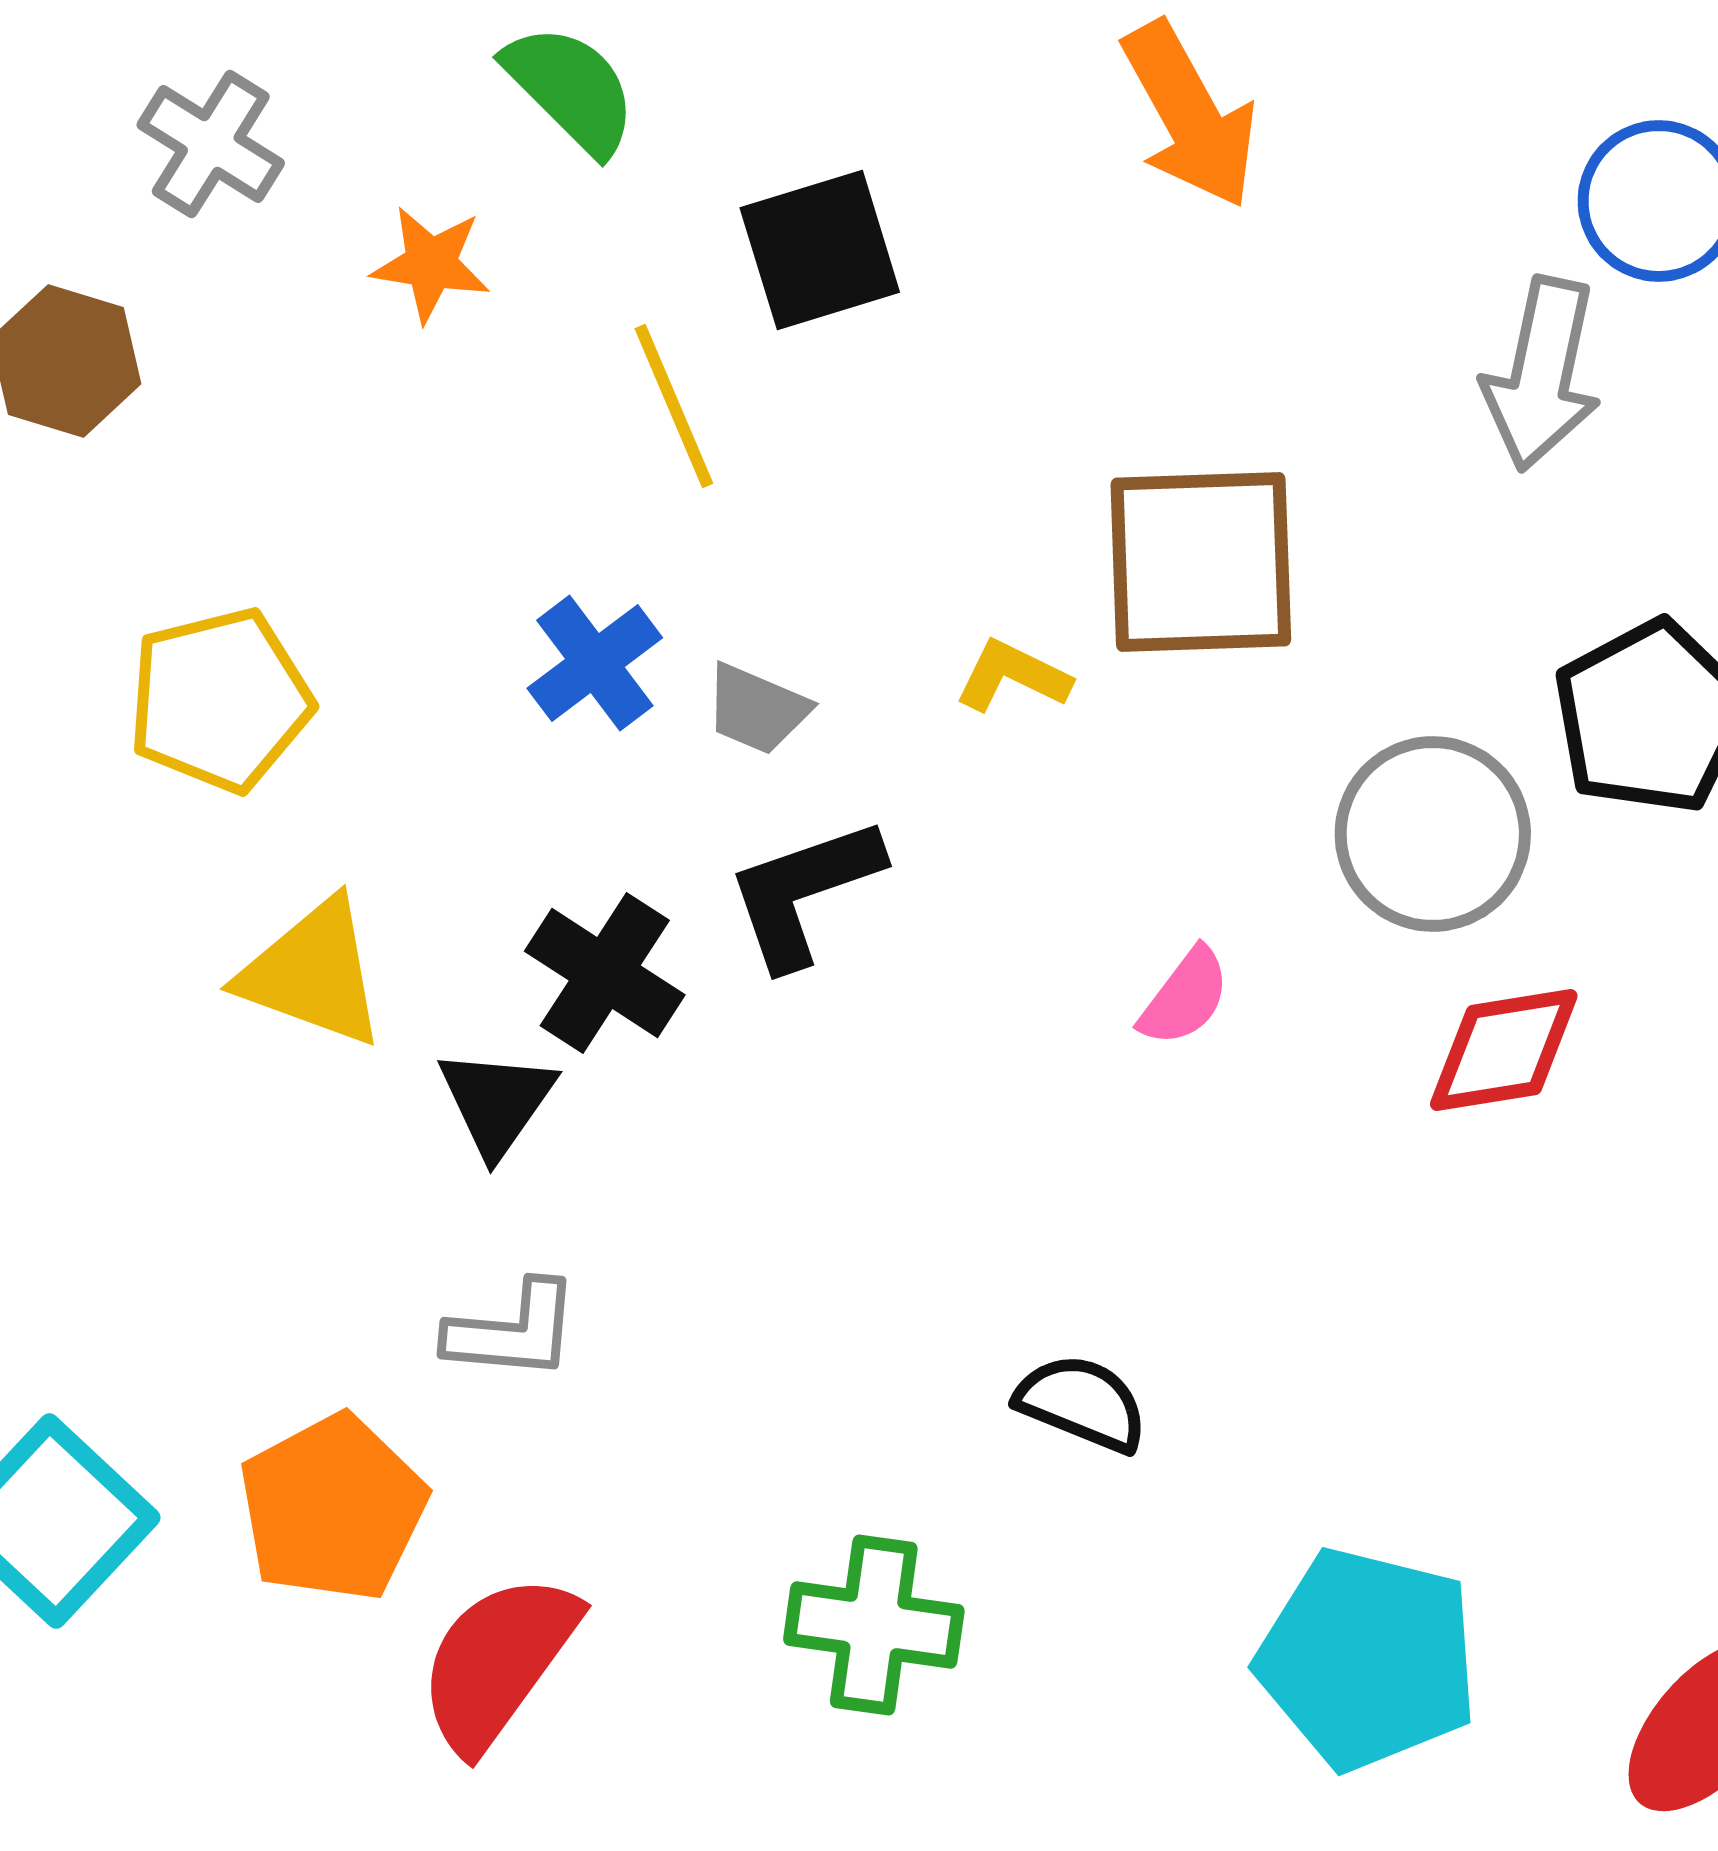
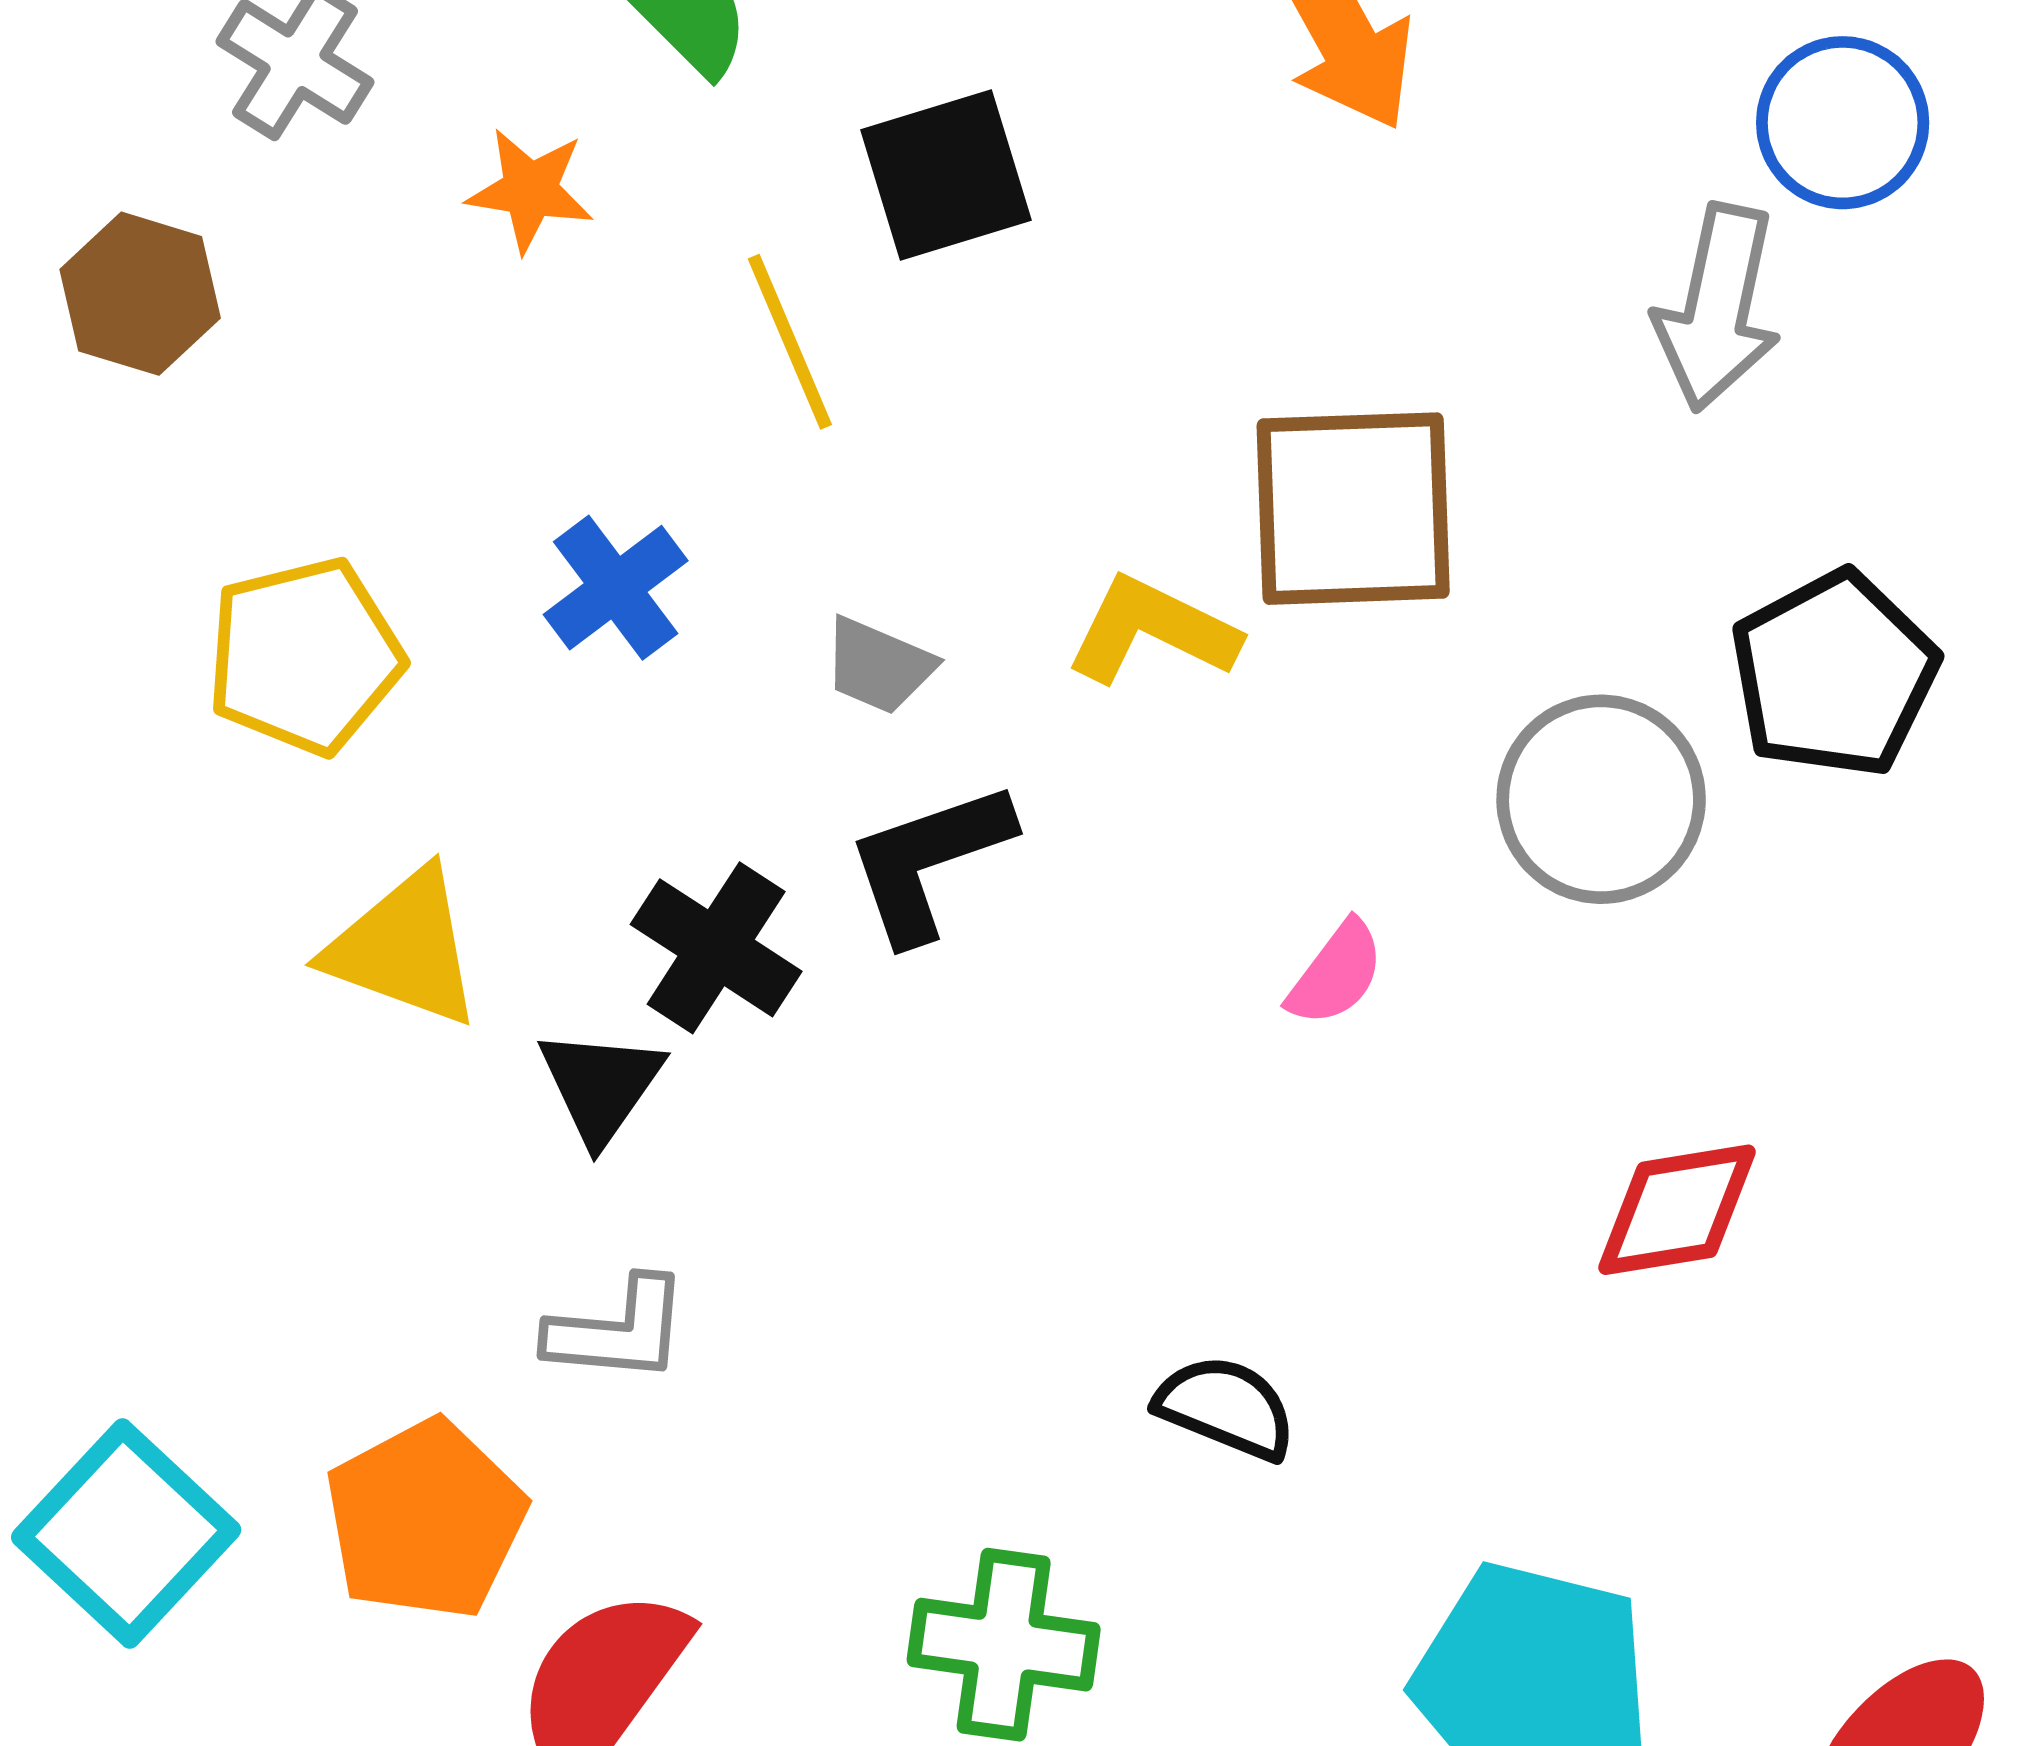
blue cross: (595, 663) -> (616, 588), moved
yellow L-shape: (1013, 676) -> (1152, 630), size x1.4
red diamond: (1504, 1050) -> (1677, 1210), moved

